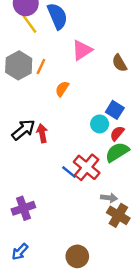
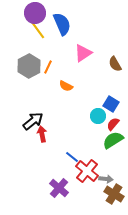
orange semicircle: (62, 89) -> (66, 86), turned -96
red arrow: (42, 133) -> (42, 134), moved
red cross: (87, 167) -> (87, 171), moved
purple cross: (23, 208) -> (59, 188), moved, turned -30

